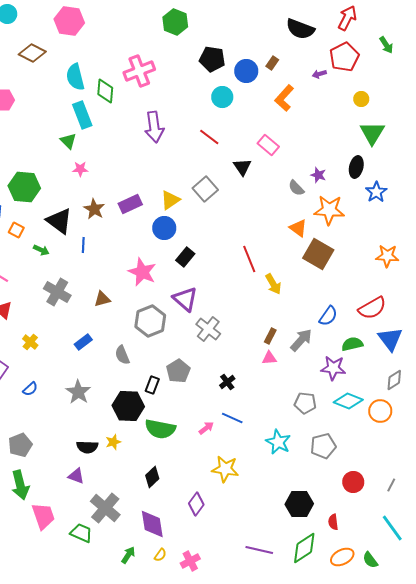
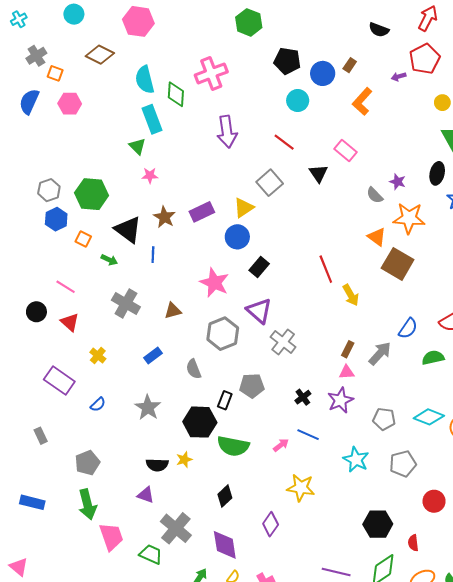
black semicircle: (300, 29) -> (379, 30), size x0.7
gray square: (205, 189) -> (270, 183), moved
purple star: (333, 368) -> (340, 400), moved, turned -30
gray pentagon: (178, 371) -> (252, 386), turned 30

